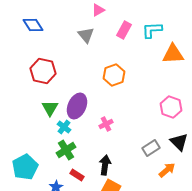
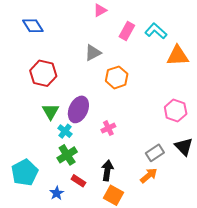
cyan L-shape: (152, 30) -> (156, 31), turned 45
gray triangle: (86, 35) -> (93, 53), moved, turned 42
orange arrow: (167, 170) -> (149, 176), moved

